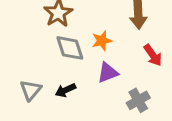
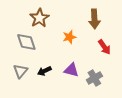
gray diamond: (70, 48) -> (26, 42), moved
purple triangle: (108, 73) -> (71, 70), moved, turned 35

